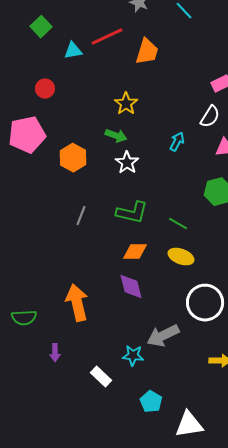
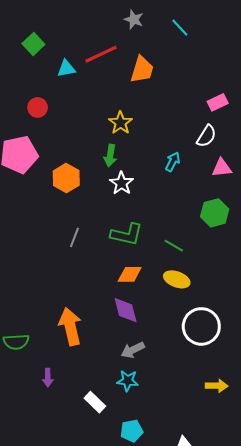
green arrow: (116, 136) -> (110, 156), turned 80
gray arrow: (163, 336) -> (133, 350), moved, size x0.7
cyan pentagon: (151, 402) -> (132, 431), moved, turned 30

